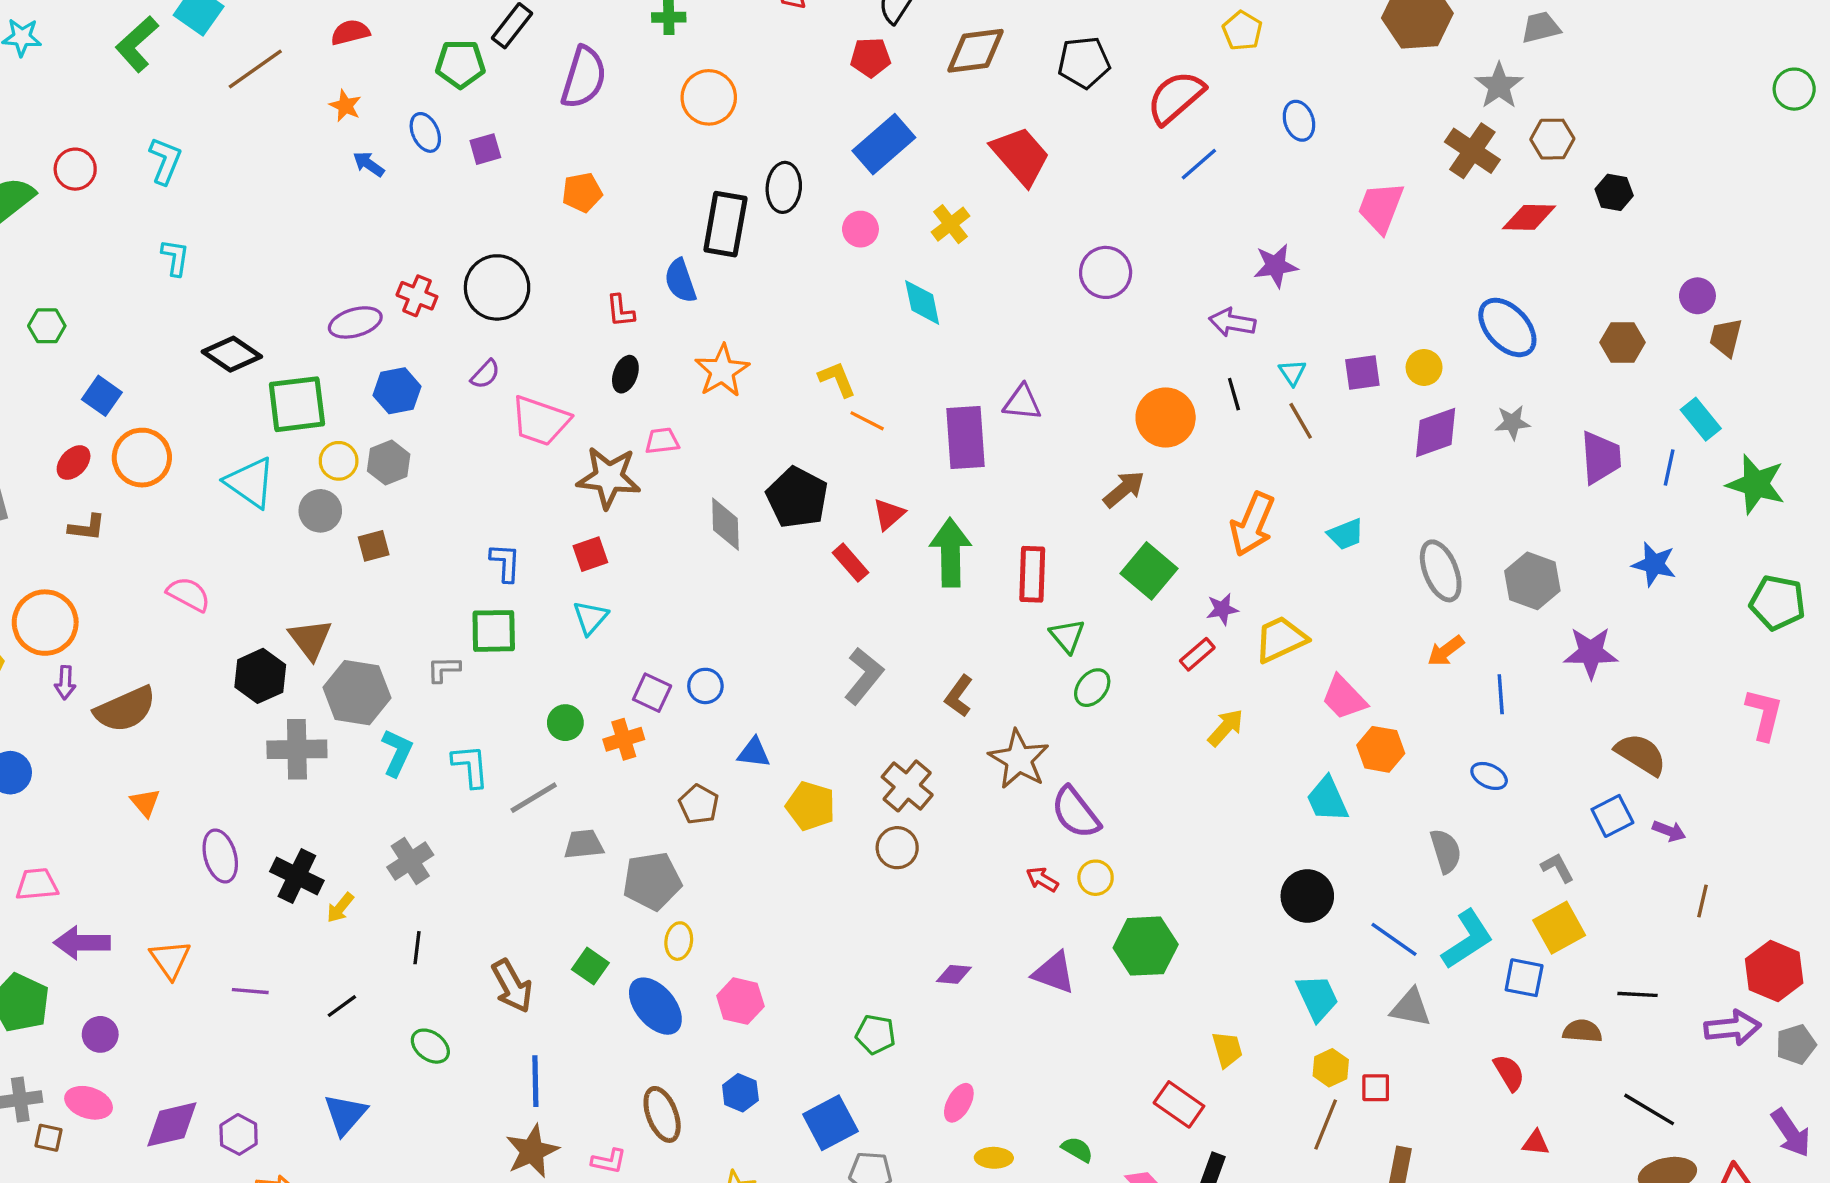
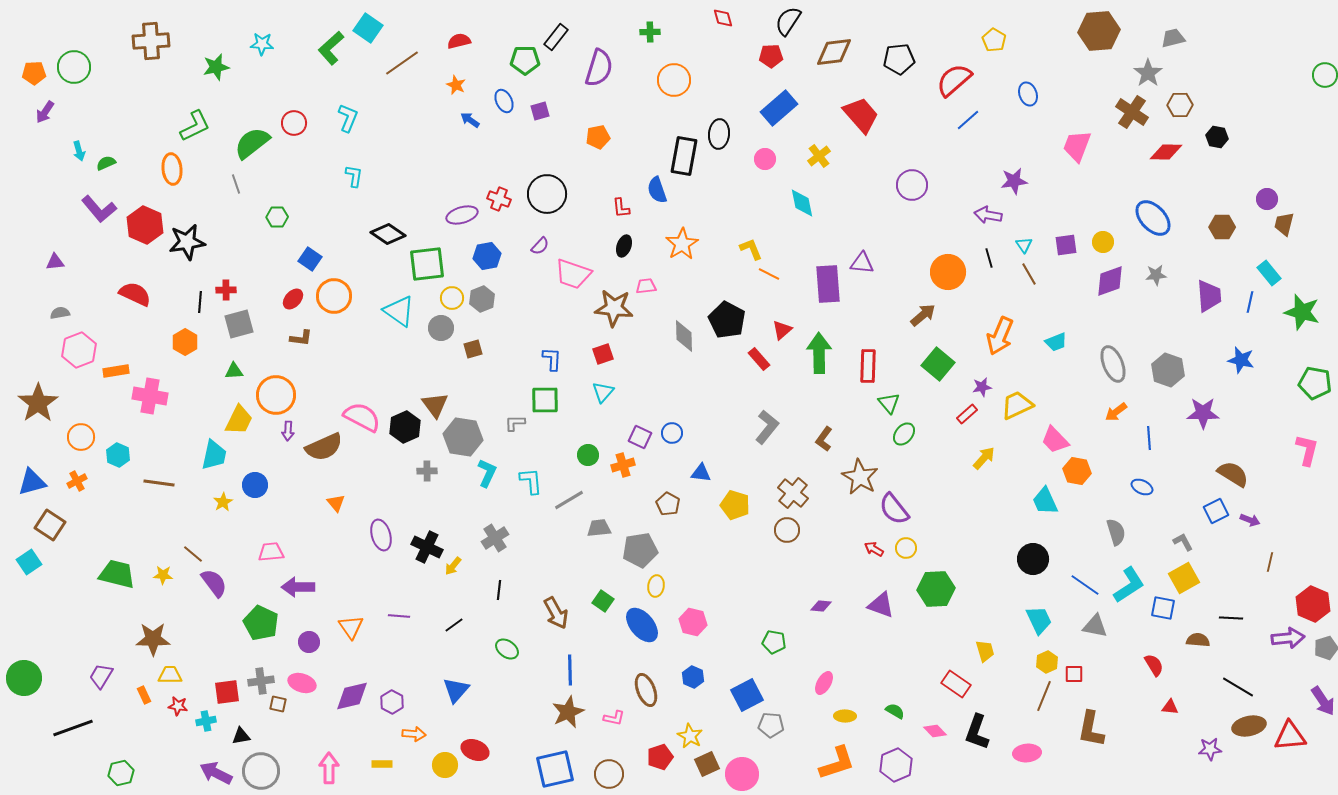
pink semicircle: (189, 594) -> (362, 417), moved, size x1.4
gray cross: (297, 749) -> (427, 471), size x0.6
orange triangle: (170, 959) -> (351, 627), moved

